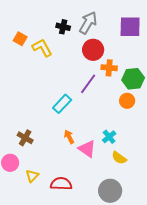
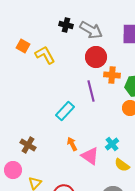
gray arrow: (88, 23) -> (91, 30), turned 90
black cross: (63, 27) -> (66, 25), moved
purple line: (88, 84) -> (91, 91), turned -50

